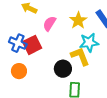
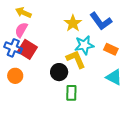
pink semicircle: (49, 24) -> (21, 30), moved
red square: (32, 45) -> (27, 49), turned -30

